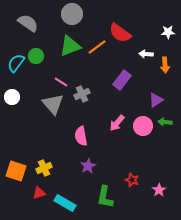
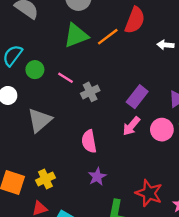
red semicircle: (120, 33) -> (135, 20), turned -105
green circle: (36, 56) -> (35, 70), moved
purple rectangle: (122, 80) -> (137, 97), moved
gray triangle: (53, 104) -> (40, 120), moved, turned 30
red star: (132, 180) -> (149, 193), size x1.6

